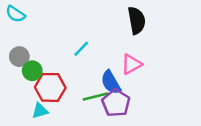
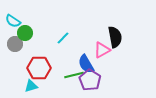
cyan semicircle: (15, 14) -> (13, 21), moved
black semicircle: (137, 20) -> (115, 37), moved
green circle: (32, 71) -> (25, 33), moved

